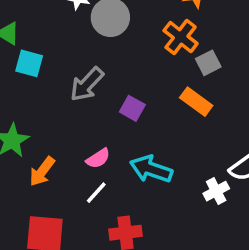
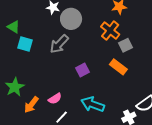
gray arrow: (87, 84) -> (59, 44), moved
purple square: (132, 108) -> (83, 70), turned 32
pink semicircle: (98, 158) -> (55, 99), moved

